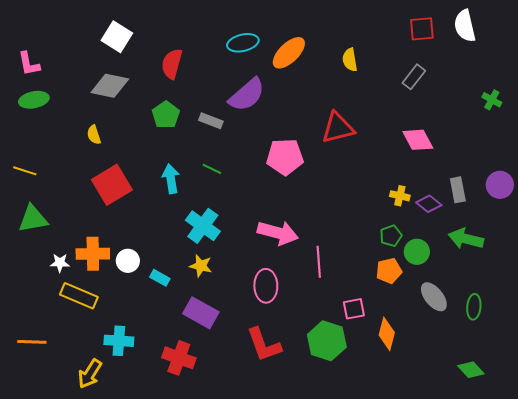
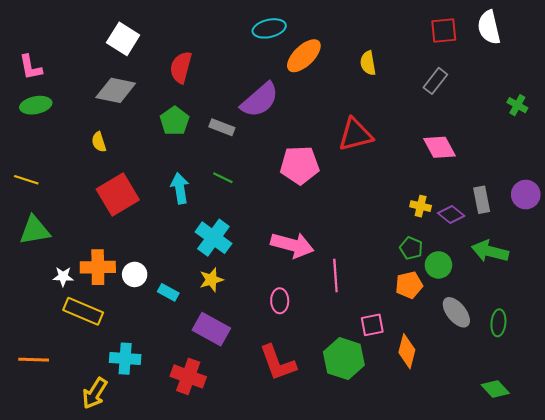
cyan ellipse: (243, 43) -> (269, 28), moved
green pentagon: (391, 236) -> (411, 248), turned -30
yellow star: (201, 266) -> (211, 280), turned -30
pink ellipse: (266, 286) -> (280, 301), size x0.7

